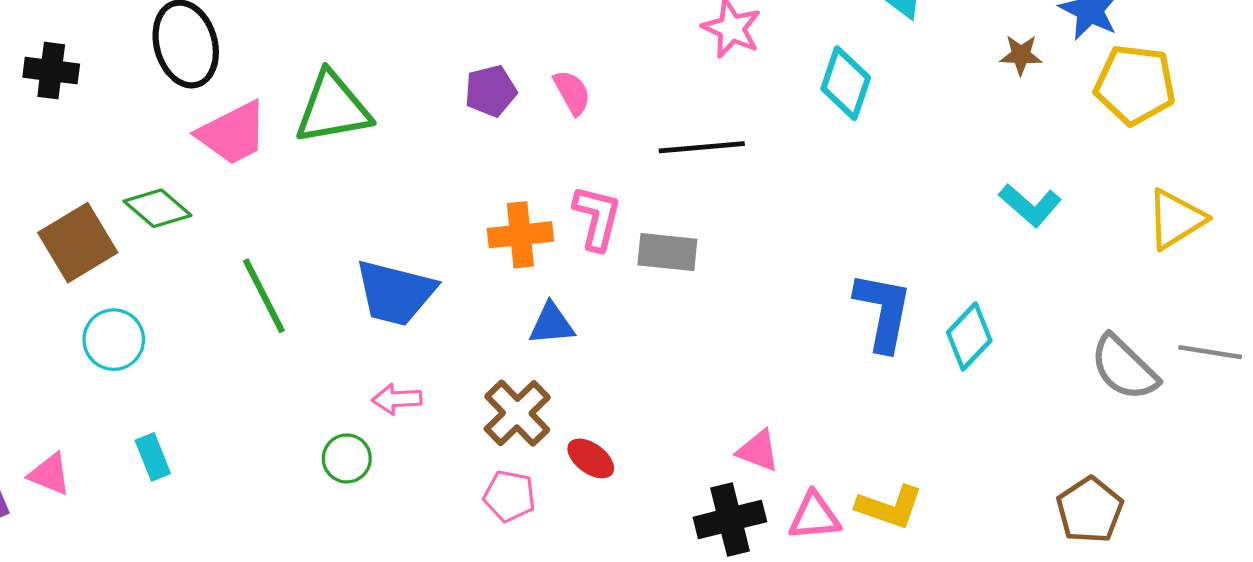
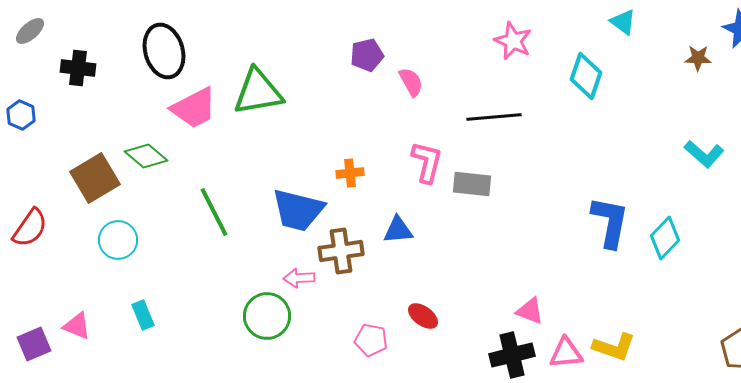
purple pentagon: (491, 91) -> (367, 55), moved
orange cross: (520, 235) -> (350, 173), moved, size x0.7
brown cross: (517, 413) -> (341, 251), moved, turned 36
green circle: (347, 458) -> (267, 316), size x1.5

